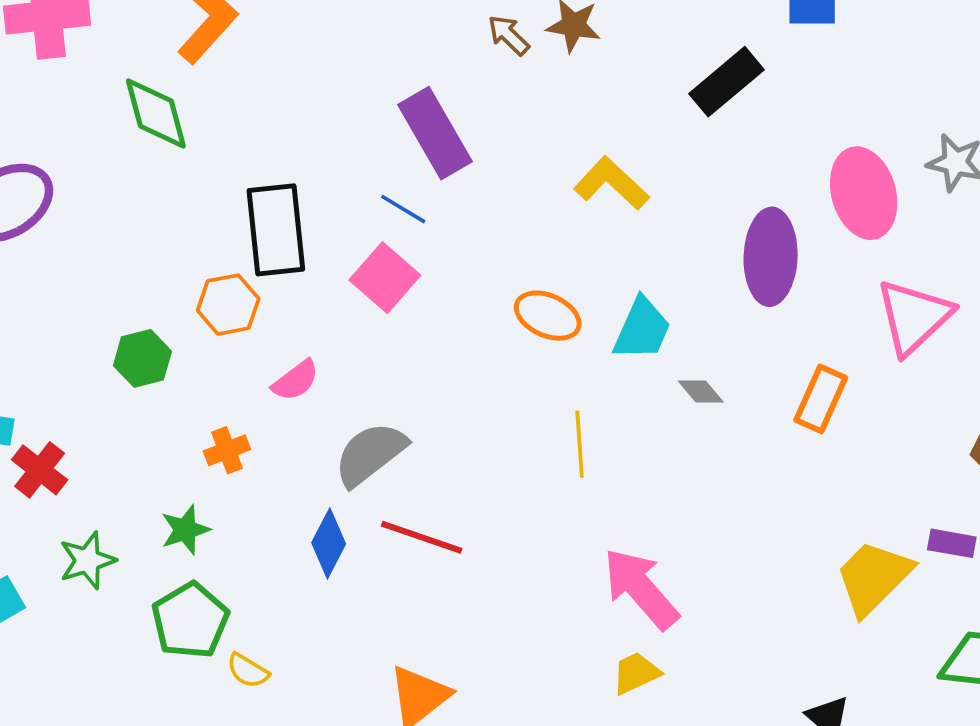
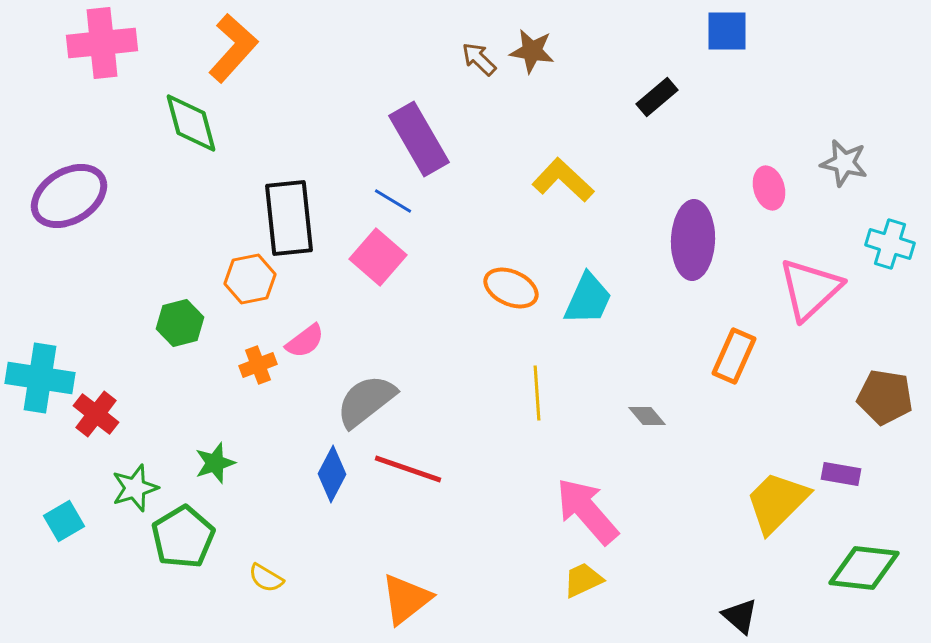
black rectangle: (726, 82) -> (657, 97), size x0.7
pink ellipse: (864, 193) -> (769, 188), size x0.6
gray diamond: (701, 391) -> (647, 416), moved
orange cross: (227, 450) -> (258, 365), moved
green pentagon: (190, 620) -> (183, 537), moved

